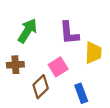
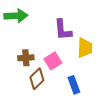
green arrow: (27, 31) -> (16, 16), moved, turned 55
brown cross: (15, 65) -> (26, 58), moved

